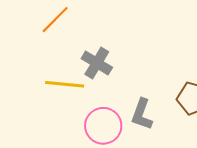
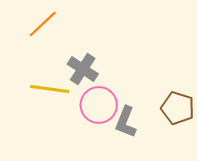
pink circle: (103, 126) -> (99, 105), moved

